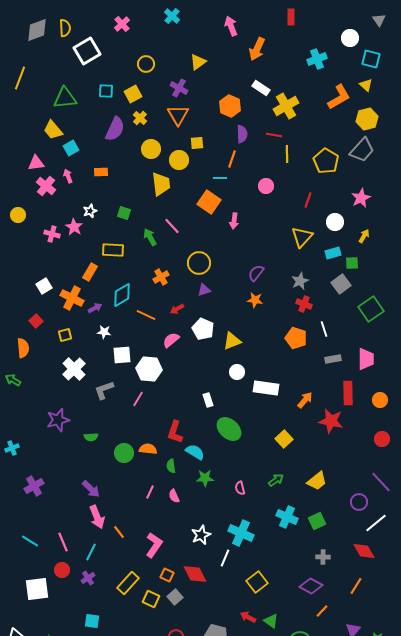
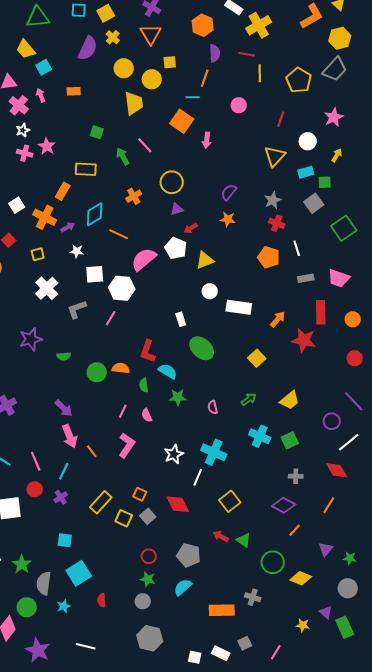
white star: (90, 211) -> (23, 130), moved
red arrow: (177, 309) -> (191, 228), moved
pink semicircle: (171, 340) -> (144, 259), size x1.5
pink trapezoid: (366, 359) -> (339, 278), turned 110
pink L-shape: (154, 545) -> (127, 445), moved
red diamond: (195, 574) -> (178, 504), moved

